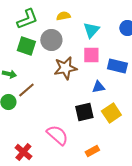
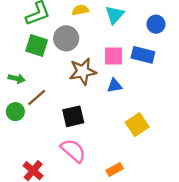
cyan triangle: (91, 30) -> (115, 15), moved
blue rectangle: (117, 66) -> (143, 55), moved
blue triangle: (98, 87) -> (115, 86), moved
black square: (84, 112) -> (73, 116), moved

